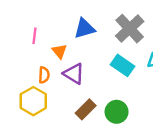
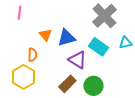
blue triangle: (84, 29) -> (66, 38), moved
pink line: (34, 36) -> (19, 13), moved
purple triangle: (74, 74) -> (77, 60), moved

